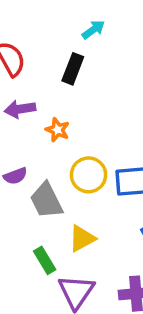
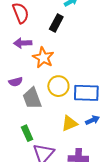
orange star: (57, 130) -> (43, 58), size x1.5
yellow triangle: (82, 238) -> (69, 123), moved

